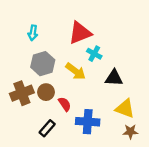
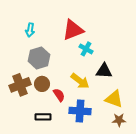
yellow arrow: (76, 71) -> (80, 81), moved
black rectangle: (47, 128) -> (43, 117), turned 49

